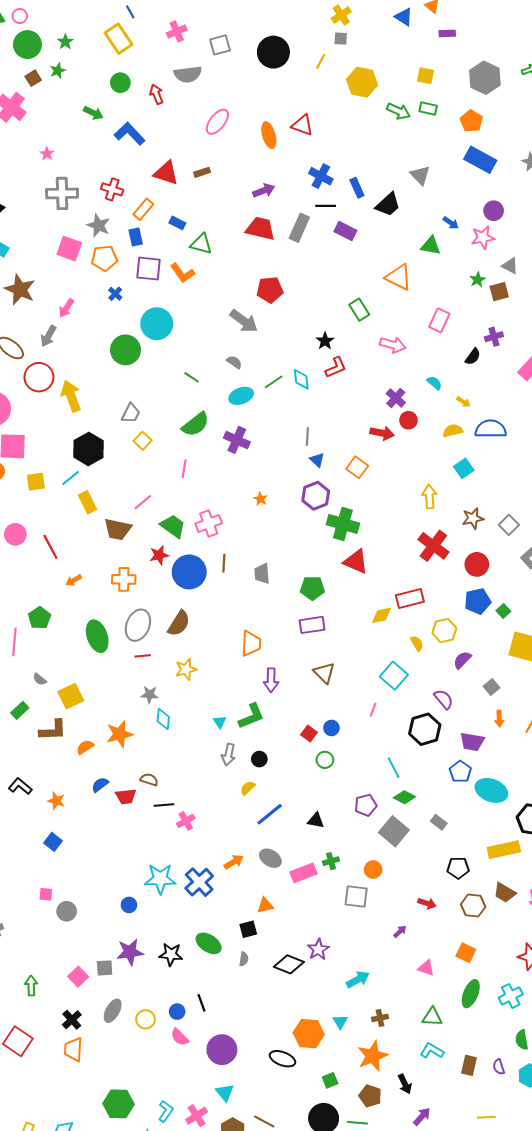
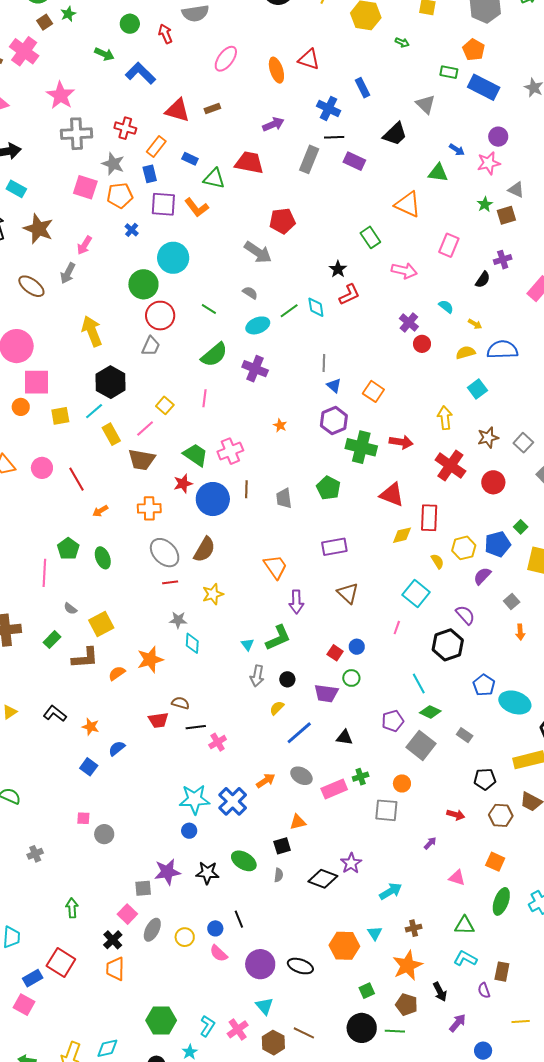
green rectangle: (428, 109) -> (449, 72), moved
green arrow: (398, 111) -> (402, 42), size x0.6
pink star: (47, 154) -> (60, 95), size x2.0
blue rectangle: (357, 188) -> (362, 88), moved
red trapezoid: (260, 229) -> (249, 163), moved
red circle: (39, 377) -> (160, 316), moved
red arrow: (382, 433) -> (401, 442), moved
yellow square: (143, 441) -> (165, 405), moved
pink line: (143, 502) -> (145, 428), moved
red triangle: (356, 562) -> (392, 495), moved
green pentagon: (312, 588) -> (328, 488), moved, turned 30
red rectangle: (410, 598) -> (429, 518), turned -72
blue pentagon: (478, 601) -> (498, 544), moved
gray ellipse: (138, 625) -> (165, 553), turned -64
green ellipse: (97, 636) -> (103, 558), moved, size x0.7
orange trapezoid: (251, 643) -> (275, 567), turned -36
purple trapezoid: (472, 742) -> (326, 693), moved
blue semicircle: (100, 785) -> (117, 748), moved
blue circle: (129, 905) -> (189, 831), moved
pink square: (78, 977) -> (127, 914), moved
black ellipse: (282, 1059) -> (300, 966), moved
purple semicircle: (499, 1067) -> (484, 990), moved

